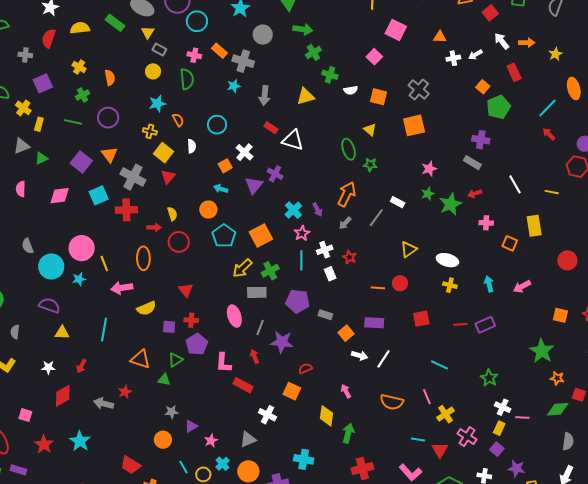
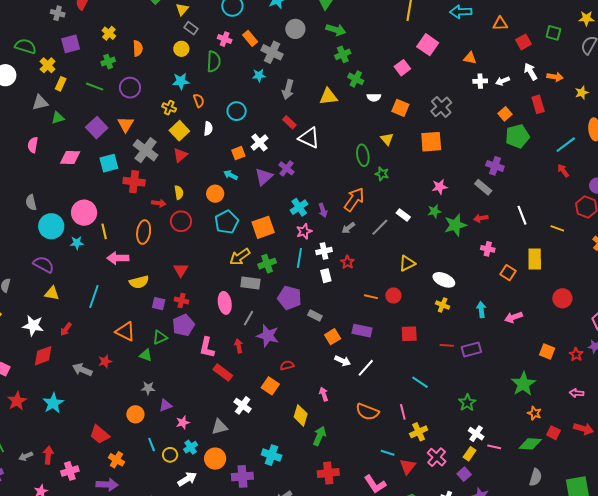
white star: (48, 367) -> (33, 326), size x1.5

